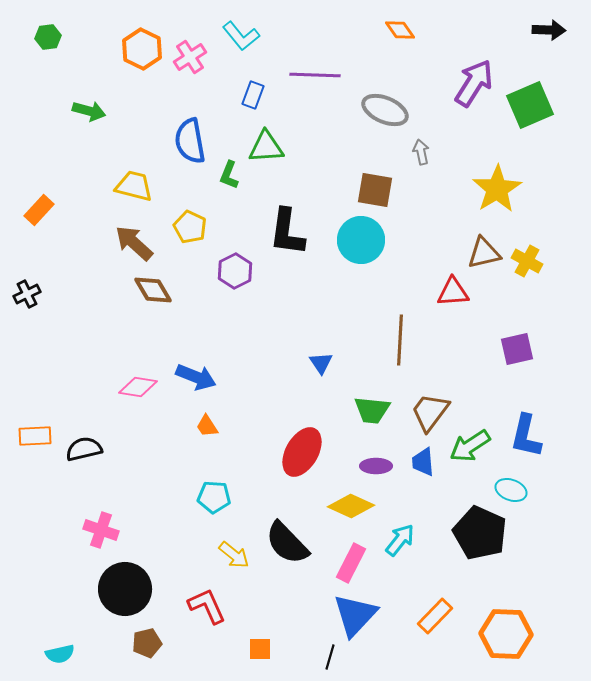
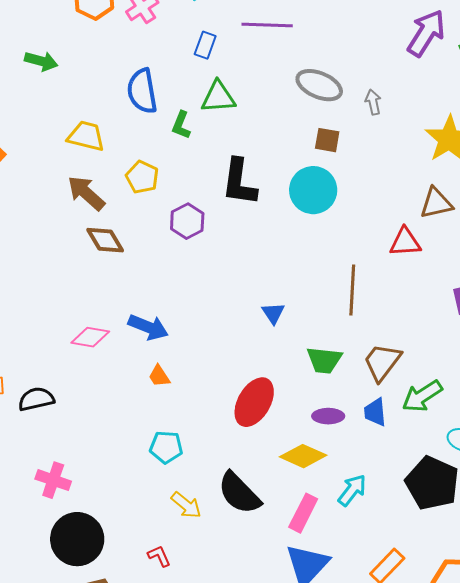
gray ellipse: (385, 110) -> (319, 85), moved
brown square: (375, 190) -> (327, 140), size x0.7
red L-shape: (207, 606) -> (159, 556), size x0.6

